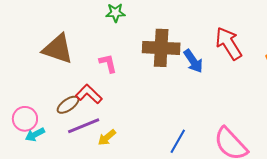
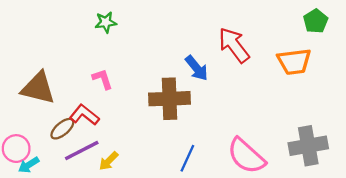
brown cross: (161, 48) -> (169, 99), moved
brown triangle: (58, 49) -> (38, 88), moved

